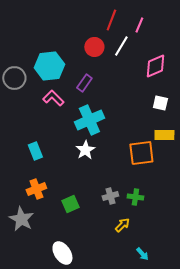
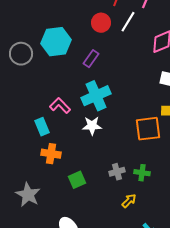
pink L-shape: (53, 98) -> (60, 106), moved
white star: (85, 150) -> (92, 126), turned 30
orange cross: (36, 189) -> (51, 154), moved, turned 30

